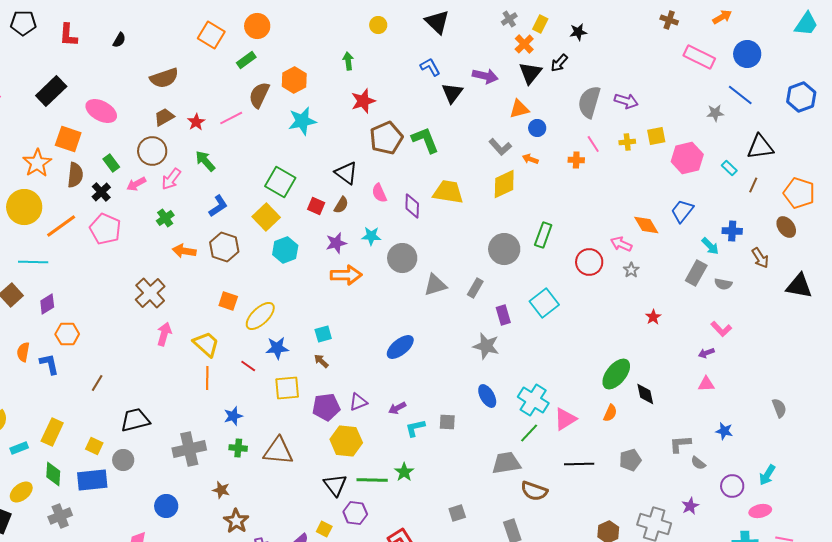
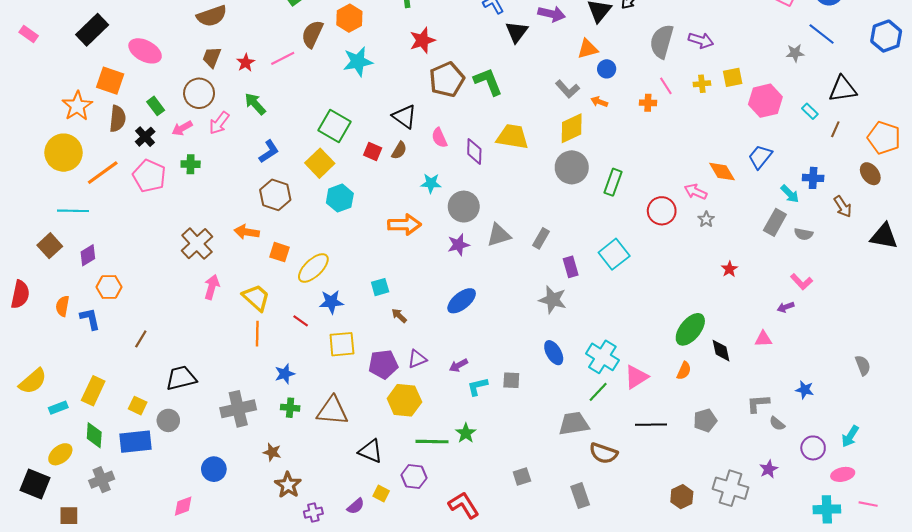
brown trapezoid: (164, 117) -> (212, 57), turned -40
green cross: (165, 218) -> (191, 164), moved, turned 36
purple star: (336, 243) -> (458, 245), moved
gray circle: (504, 249) -> (572, 167), moved
orange arrow: (184, 251) -> (247, 232), moved
brown arrow: (321, 361) -> (399, 316), moved
pink triangle: (706, 384) -> (763, 339), moved
black triangle: (335, 485) -> (371, 451), moved, turned -30

